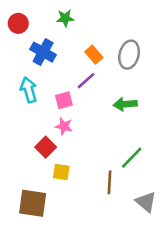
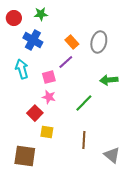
green star: (65, 18) -> (41, 14), moved
green arrow: (125, 104) -> (109, 80), moved
green line: (132, 158) -> (84, 103), moved

